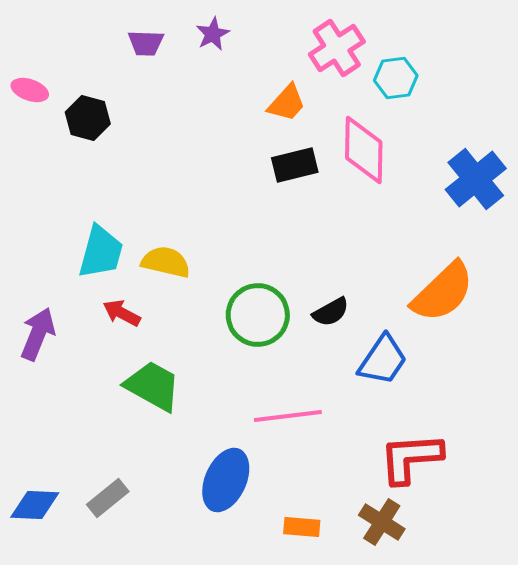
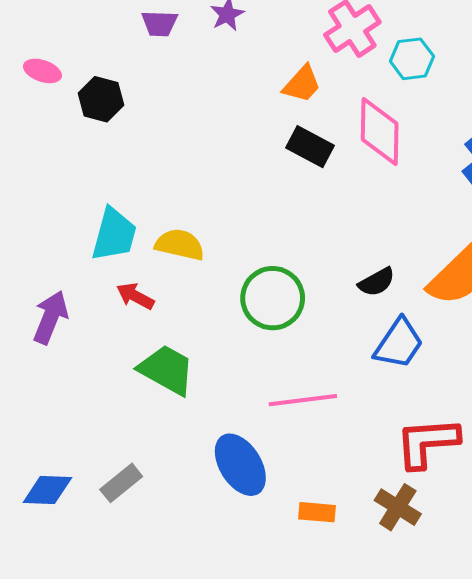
black rectangle: (295, 165) -> (310, 147), turned 42
black semicircle: (331, 312) -> (377, 282), moved
blue ellipse: (226, 480) -> (240, 465), turned -56

